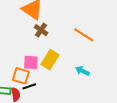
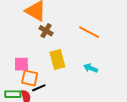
yellow rectangle: (50, 60) -> (57, 60), turned -42
pink square: (31, 62) -> (21, 64), moved

